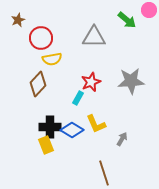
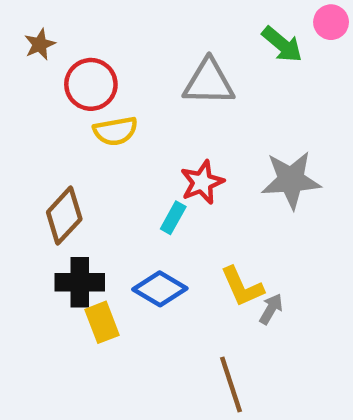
brown diamond: (38, 84) -> (64, 216), moved
yellow L-shape: (96, 124) -> (242, 287), moved
black cross: (50, 127) -> (80, 282), moved

